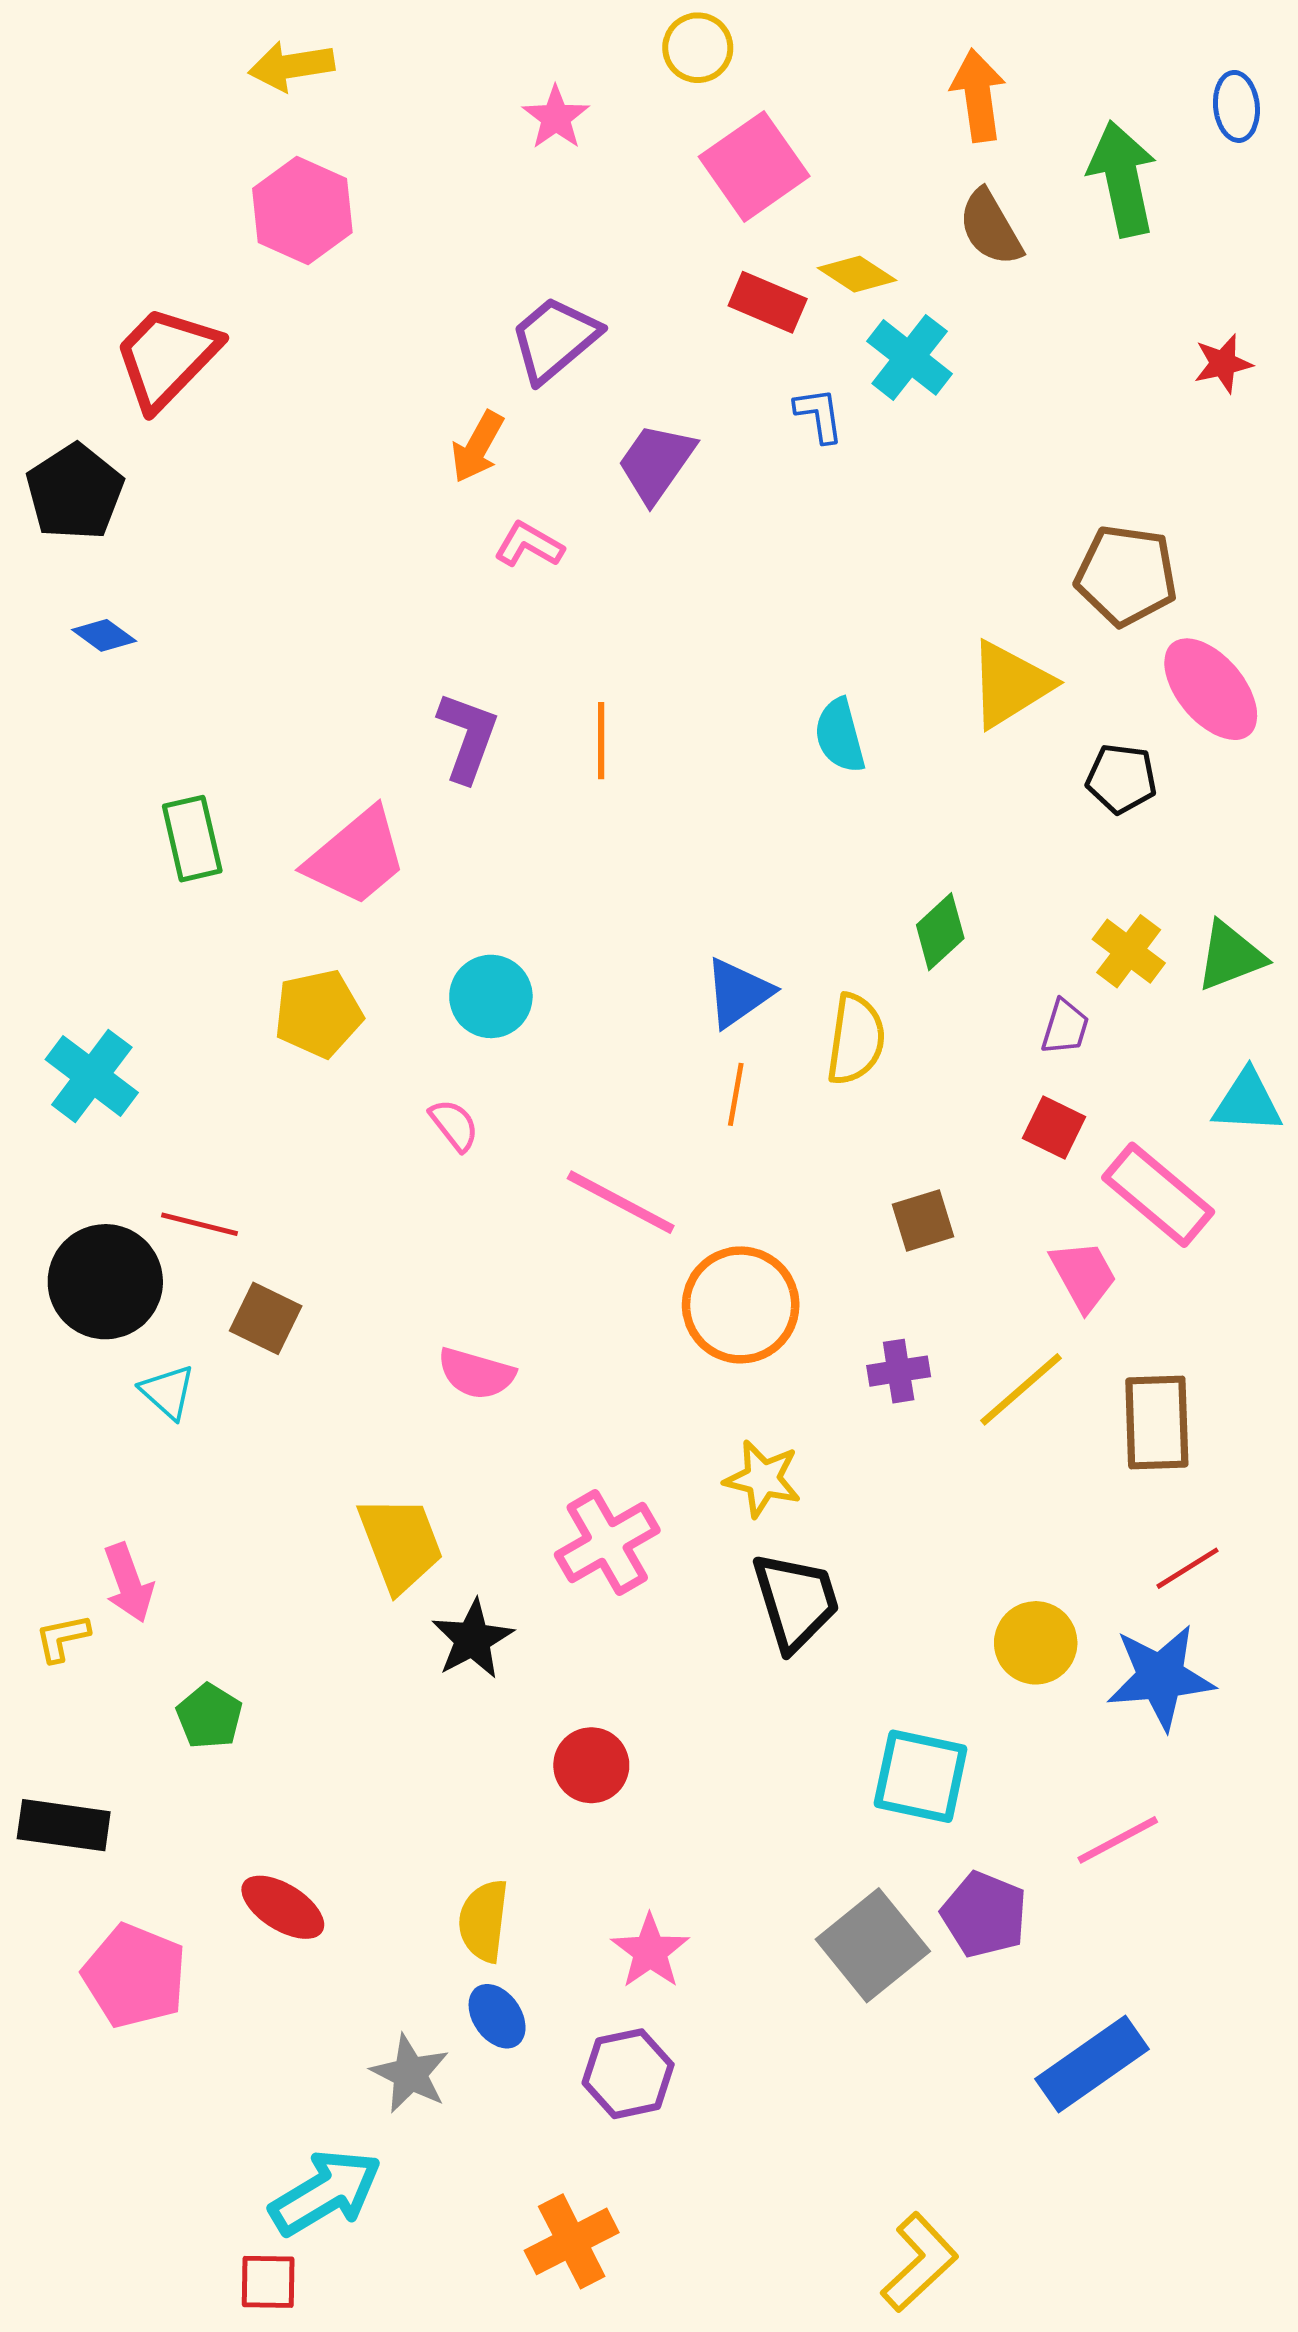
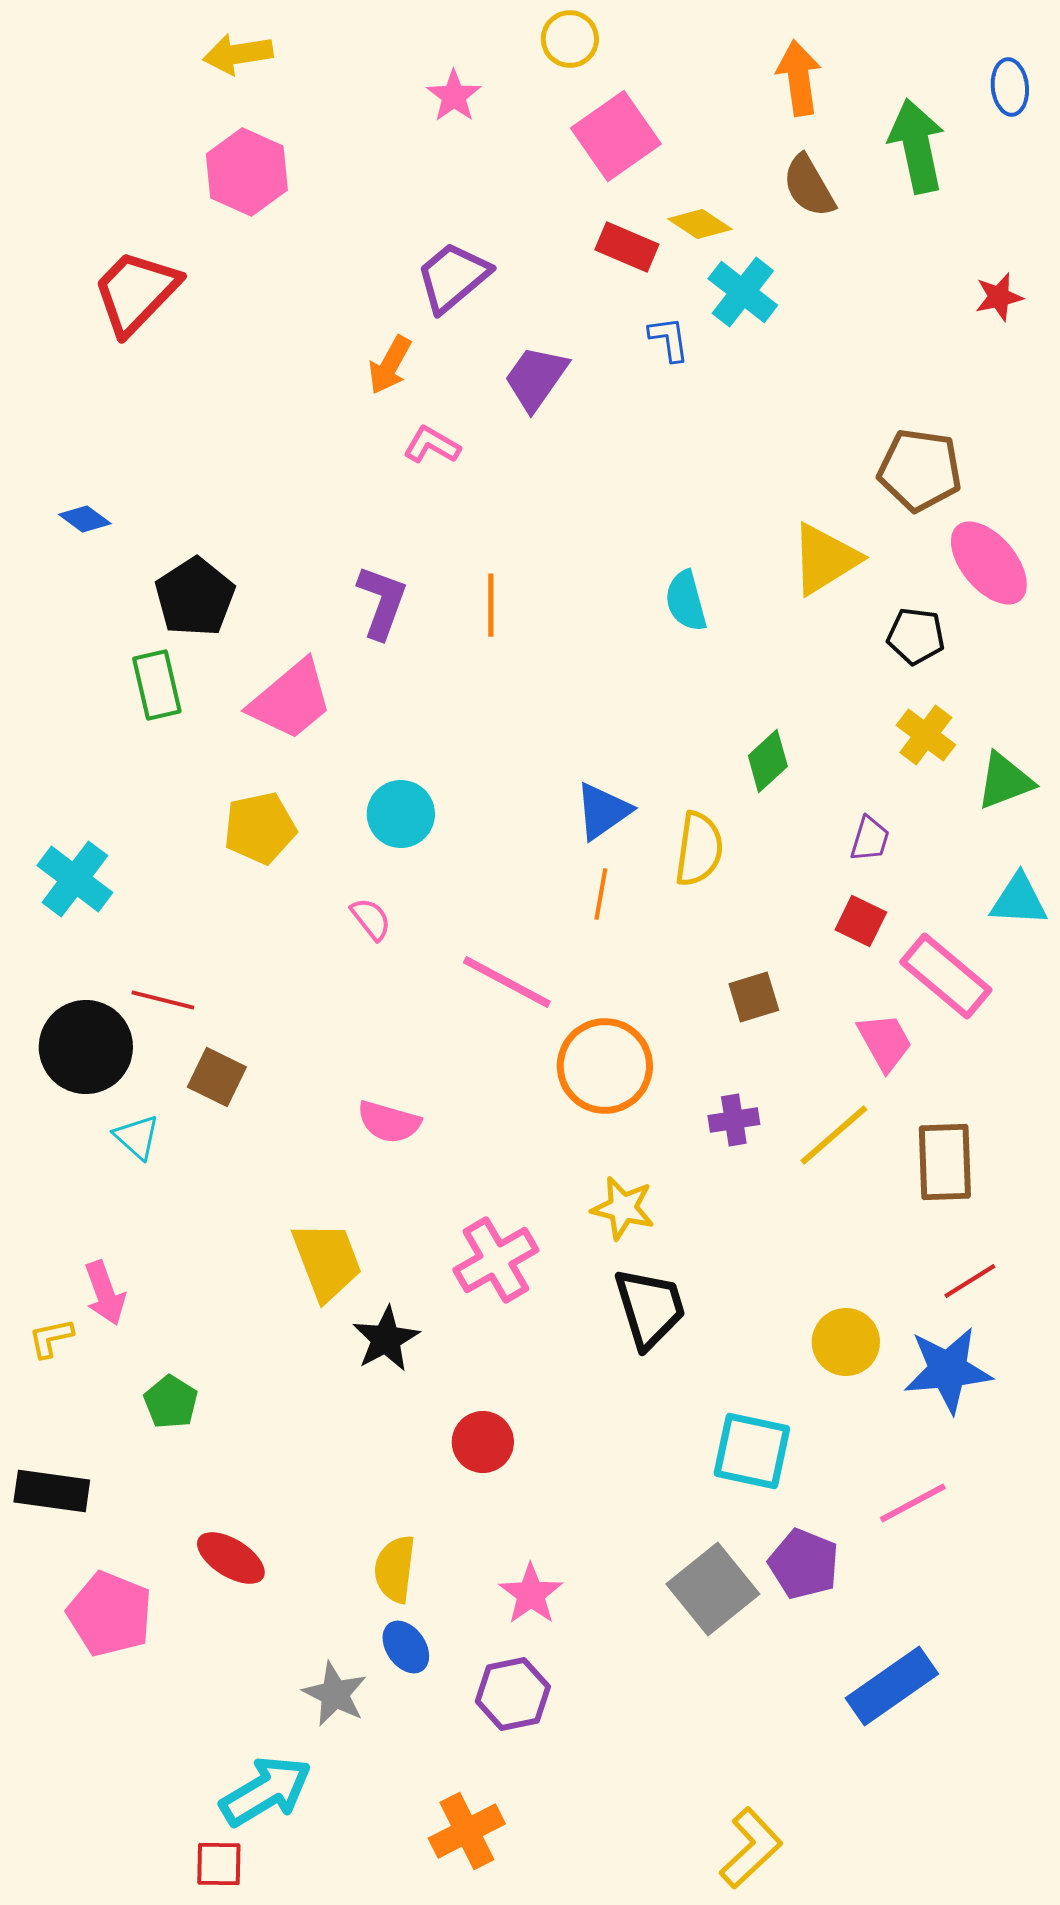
black pentagon: (75, 492) -> (195, 597), moved
yellow cross: (1129, 951) -> (926, 735), moved

